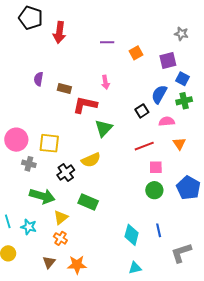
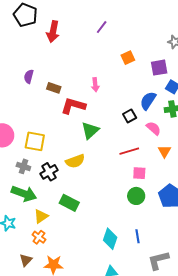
purple line: (107, 42) -> (102, 27), moved, turned -56
pink semicircle: (167, 121) -> (154, 128), turned 42
gray cross: (29, 164) -> (23, 166), moved

